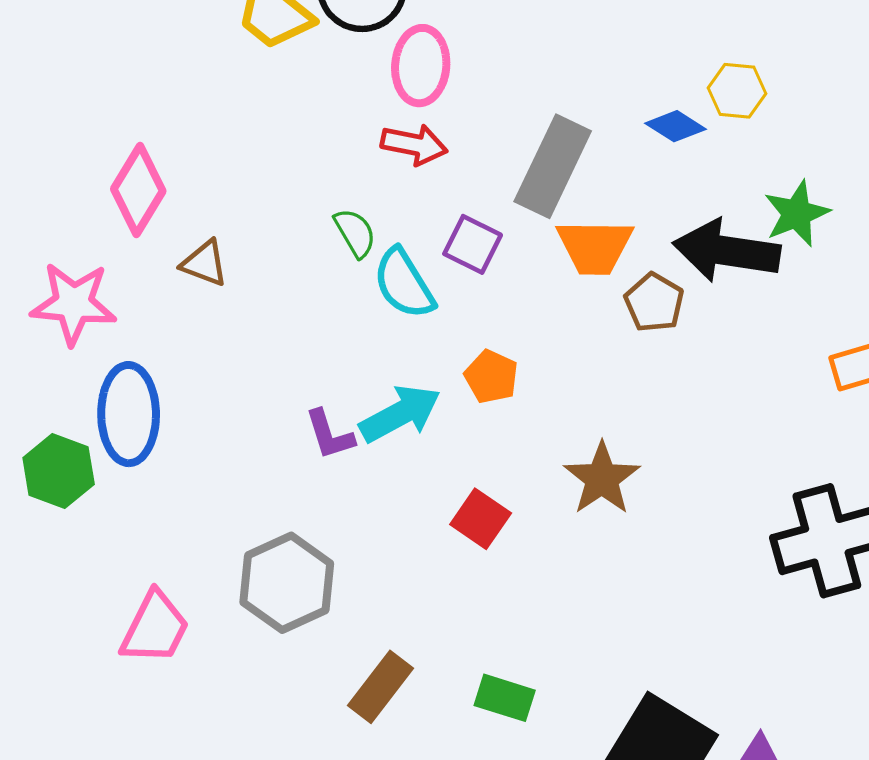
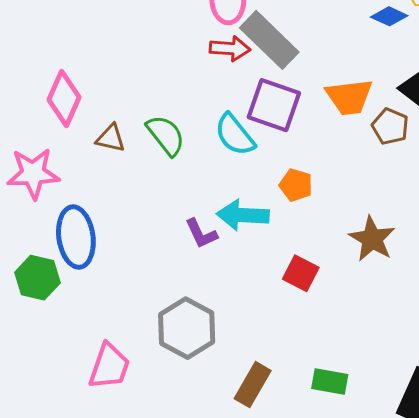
gray rectangle: (553, 166) -> (269, 40), moved, turned -64
green semicircle: (355, 233) -> (166, 135), moved, size x1.4
purple square: (473, 244) -> (274, 105), size x1.5
cyan arrow: (400, 414) -> (243, 215), turned -141

